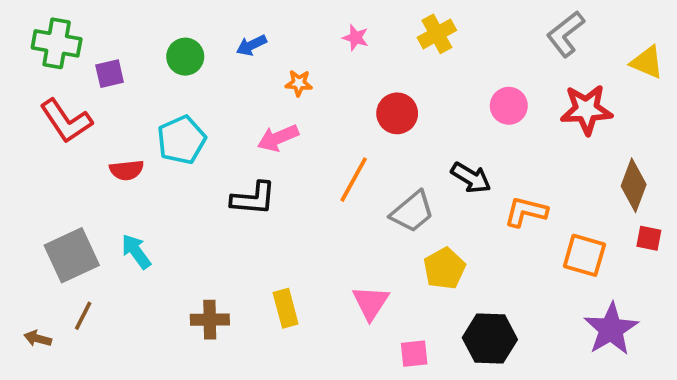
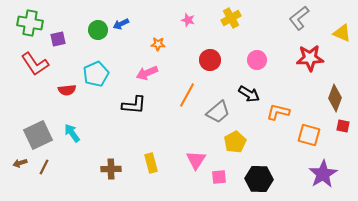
blue arrow: (251, 45) -> (121, 24), moved
pink circle: (509, 106) -> (257, 60), moved
brown arrow: (38, 339) -> (20, 163), moved, turned -32
pink square: (414, 354) -> (219, 177), moved

